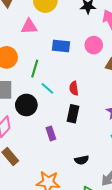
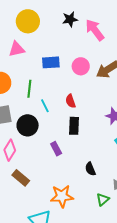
pink circle: (94, 45) -> (81, 66), moved
cyan line: (47, 88) -> (45, 106), turned 32
black semicircle: (82, 160) -> (90, 169), turned 88

